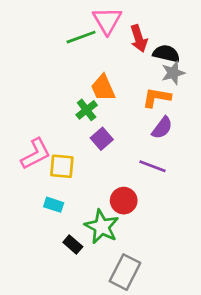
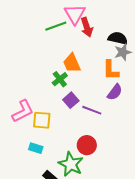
red arrow: (139, 38) -> (87, 27), moved
orange L-shape: (157, 98) -> (111, 70), turned -100
purple line: (153, 166) -> (92, 110), moved

